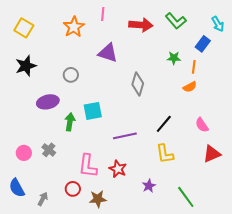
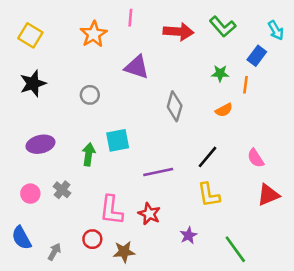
orange semicircle: (190, 87) -> (224, 110), moved
purple ellipse: (48, 102) -> (40, 144), moved

